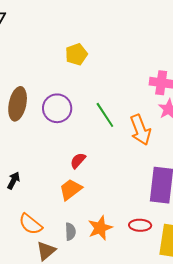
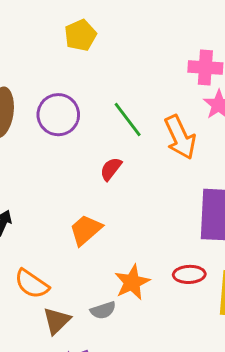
red semicircle: (78, 161) -> (111, 169), moved
gray semicircle: (70, 232) -> (103, 310), moved, turned 78

